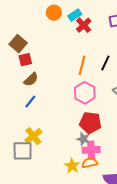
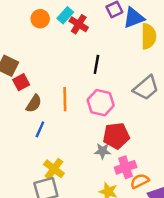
black line: (105, 63) -> (96, 64), moved
orange line: (82, 65) -> (65, 99), moved
gray star: (83, 139) -> (103, 151), moved
orange semicircle: (90, 163) -> (140, 181), moved

